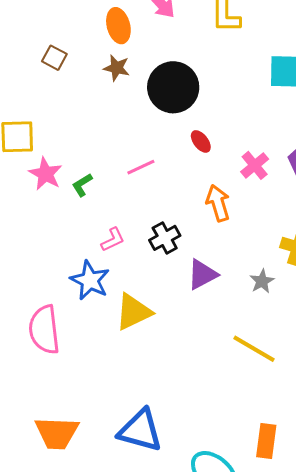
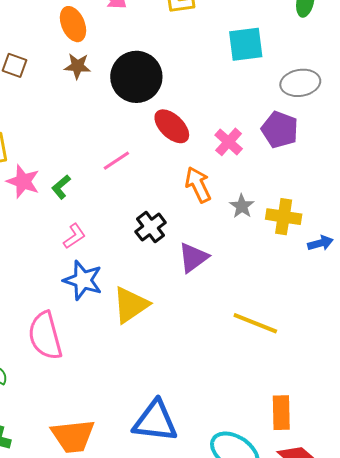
red ellipse: (201, 141) -> (172, 126), size x1.6
pink L-shape: (113, 240) -> (74, 236), moved
gray star: (262, 281) -> (242, 206), moved

